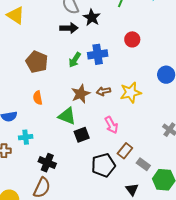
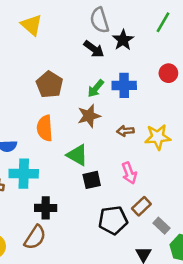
black arrow: (69, 28) -> (94, 49), turned 30
brown star: (81, 94) -> (89, 116), moved
orange semicircle: (38, 98) -> (45, 128), size x1.5
cyan cross: (26, 137) -> (24, 174), size x1.6
black cross: (47, 163) -> (46, 208), turned -30

